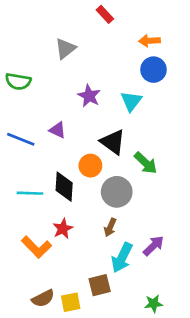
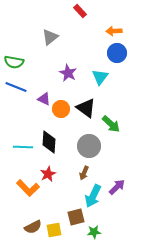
blue line: (21, 139) -> (16, 87), moved
orange circle: (90, 166) -> (61, 109), moved
green star: (153, 304) -> (94, 232), moved

